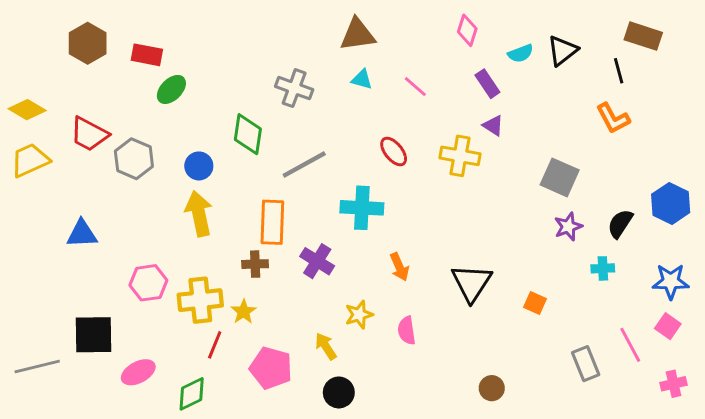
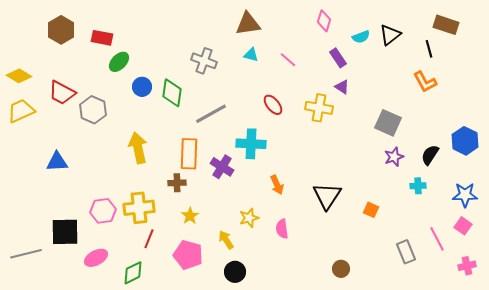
blue circle: (199, 166) -> (142, 87), moved
purple cross: (317, 261) -> (222, 167), moved
pink hexagon: (148, 283) -> (103, 211), moved
yellow star: (244, 312) -> (190, 216), moved

